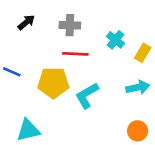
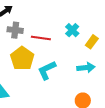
gray cross: (70, 25) -> (15, 30), moved
yellow pentagon: (53, 83) -> (22, 58), turned 30

